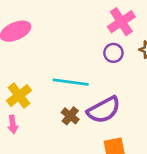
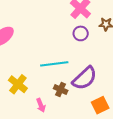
pink arrow: (13, 124) -> (41, 105), moved

